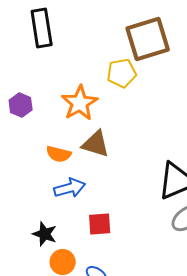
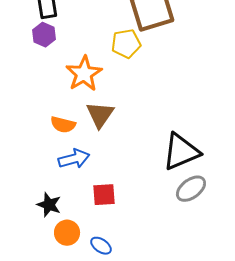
purple hexagon: (21, 105) -> (44, 35), moved
brown triangle: (96, 144) -> (100, 115), turned 48

